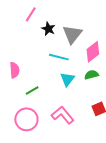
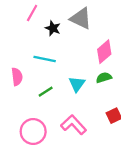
gray triangle: (72, 34) -> (81, 18), moved, turned -40
cyan line: (59, 57) -> (45, 59), moved
green line: (32, 90) -> (46, 92), moved

